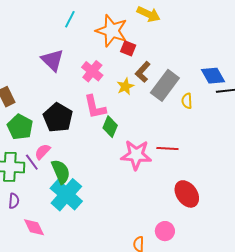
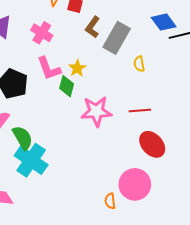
yellow star: (125, 86) -> (77, 68), moved
yellow semicircle: (187, 101) -> (139, 64), moved
red line: (167, 148) -> (140, 111), moved
pink circle: (165, 231) -> (135, 184), size x1.6

